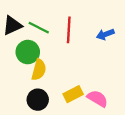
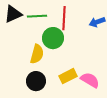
green line: (39, 28) -> (37, 16), turned -30
green circle: (28, 52) -> (53, 38), moved

